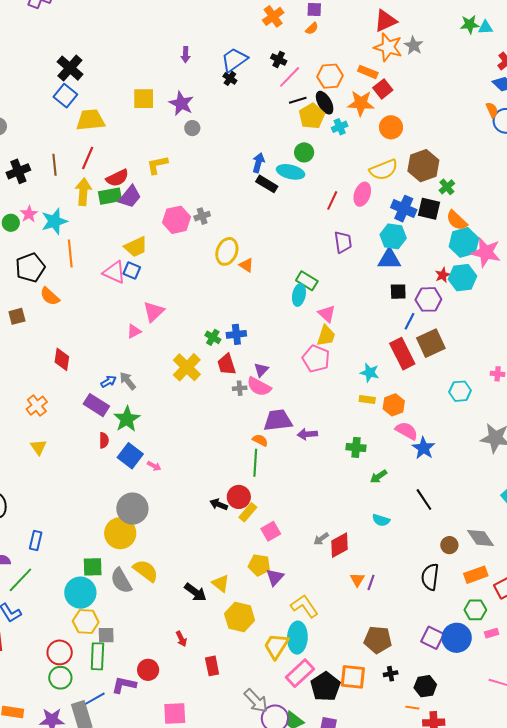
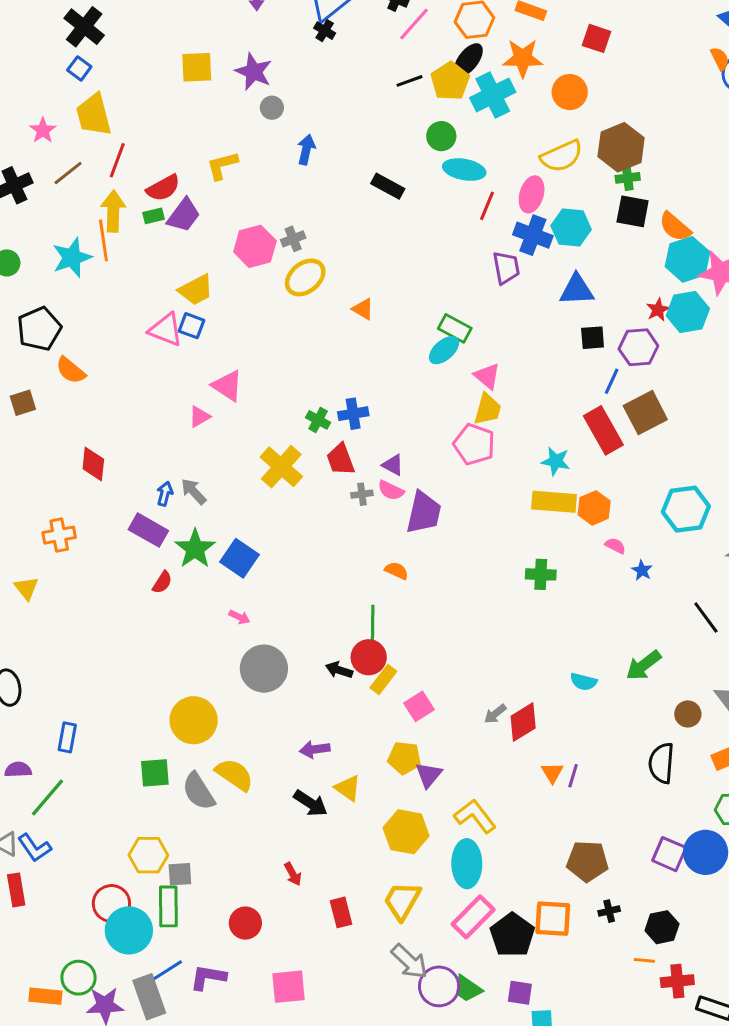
red square: (383, 89) -> (596, 38), moved, turned -30
blue square: (65, 96) -> (79, 68), size x0.7
black line: (298, 100) -> (409, 81), moved
black ellipse: (325, 103) -> (468, 60), turned 70
yellow trapezoid: (90, 120) -> (94, 115), moved, turned -96
cyan cross: (340, 127) -> (493, 95), size x1.8
blue arrow: (258, 163) -> (306, 150), moved
brown line: (54, 165) -> (68, 173), turned 60
cyan ellipse: (291, 172) -> (464, 170), moved
green cross: (447, 187) -> (628, 178), moved, turned 35
green rectangle: (110, 196) -> (154, 216), size x0.6
blue cross: (404, 209) -> (533, 235), moved
pink star: (29, 214) -> (43, 130), moved
cyan hexagon: (393, 236) -> (571, 228), moved
yellow ellipse: (227, 251) -> (305, 277), moved, turned 32
orange line: (70, 254) -> (103, 240), moved
cyan ellipse: (299, 295) -> (444, 350), turned 40
pink triangle: (154, 312) -> (227, 386), turned -40
purple triangle: (261, 370) -> (393, 465), turned -42
blue arrow: (108, 381) -> (165, 494), turned -42
pink semicircle: (259, 387) -> (391, 490), size x0.7
cyan hexagon: (460, 391) -> (686, 509), moved, size x1.4
yellow rectangle: (367, 399) -> (554, 502), size x1.8
orange cross: (37, 406) -> (59, 535), turned 30
purple trapezoid: (278, 420) -> (424, 513), moved, turned 112
pink semicircle: (407, 431) -> (615, 546), size x0.6
purple arrow: (307, 434) -> (315, 749), moved
red semicircle: (104, 440) -> (162, 582), turned 35
yellow triangle: (38, 447) -> (26, 588), moved
blue star: (424, 448) -> (642, 570), size x0.6
blue square: (130, 456) -> (239, 558), moved
green line: (255, 463) -> (373, 626), moved
green arrow: (379, 477) -> (643, 665), moved, size x1.4
black line: (424, 499) -> (706, 618), moved
gray circle: (132, 509) -> (264, 669), moved
cyan circle: (80, 593) -> (129, 930), moved
yellow hexagon: (240, 617) -> (406, 832), moved
yellow trapezoid: (276, 646) -> (402, 901), moved
green circle: (60, 678) -> (78, 978), moved
purple L-shape: (124, 685) -> (208, 977), moved

